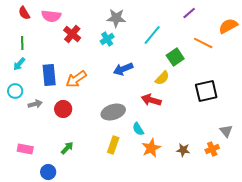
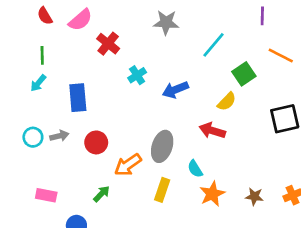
purple line: (189, 13) -> (262, 16), turned -48
pink semicircle: (51, 16) -> (80, 20), turned -48
cyan cross: (107, 39) -> (137, 75), moved
orange arrow: (76, 79) -> (128, 165), moved
cyan circle: (15, 91) -> (33, 137), moved
gray ellipse: (113, 112) -> (162, 146), turned -55

